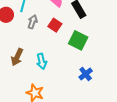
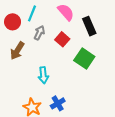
brown arrow: (17, 57) -> (17, 51), moved
blue cross: (86, 74) -> (58, 103), moved

